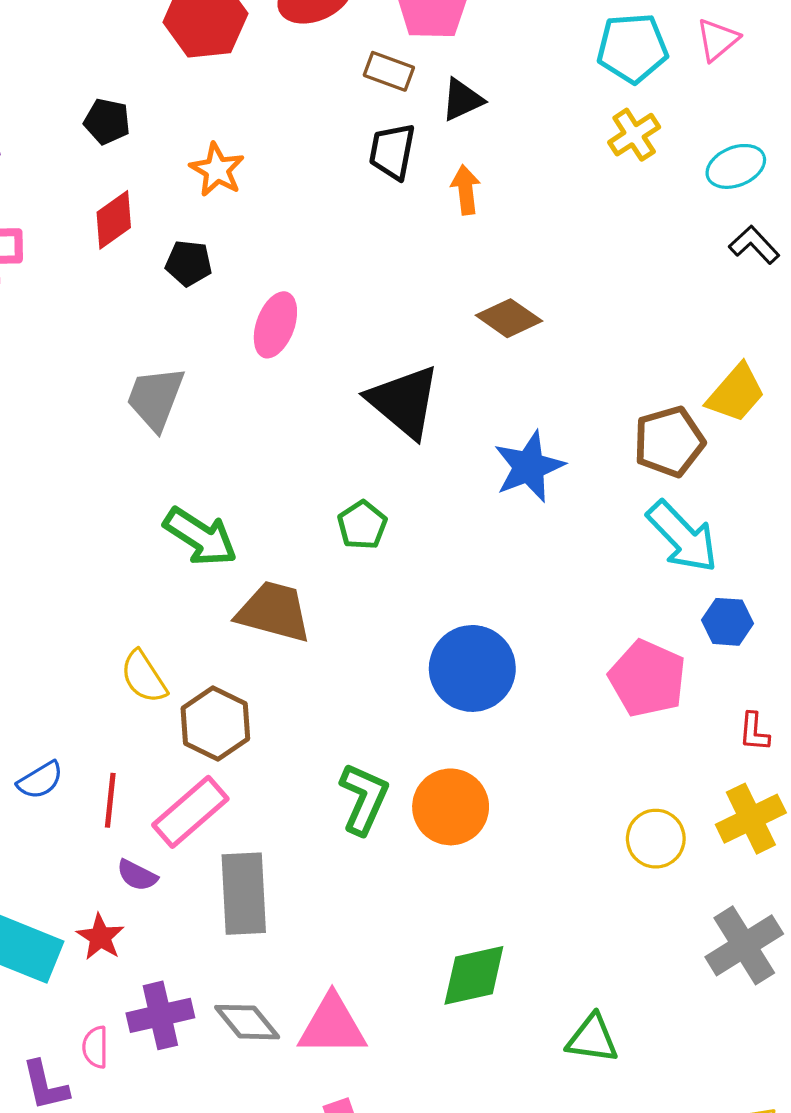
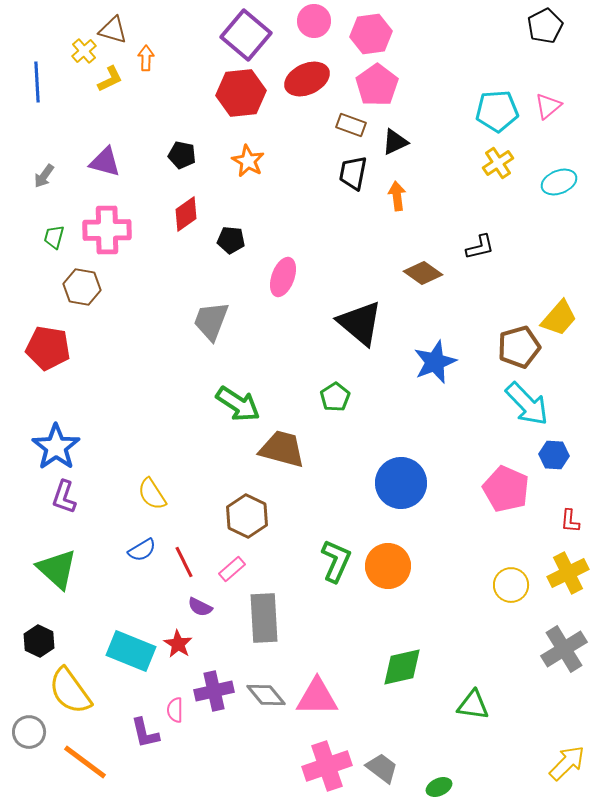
orange star: (217, 170) -> (248, 161), moved
black L-shape: (754, 245) -> (480, 247), moved, turned 120
yellow semicircle: (144, 677) -> (152, 494), moved
red line: (110, 800) -> (184, 562), turned -32
pink rectangle: (190, 812) -> (232, 569), size x0.6

